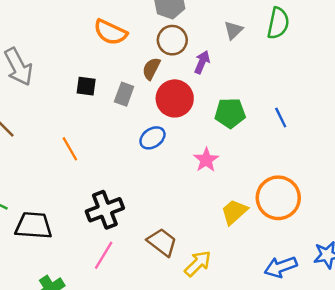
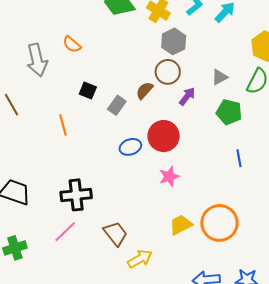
orange semicircle: (110, 32) -> (72, 44), moved, size x0.7
red circle: (175, 98) -> (164, 136), moved
green pentagon: (230, 113) -> (229, 112), moved
orange line: (70, 149) -> (63, 125), moved

